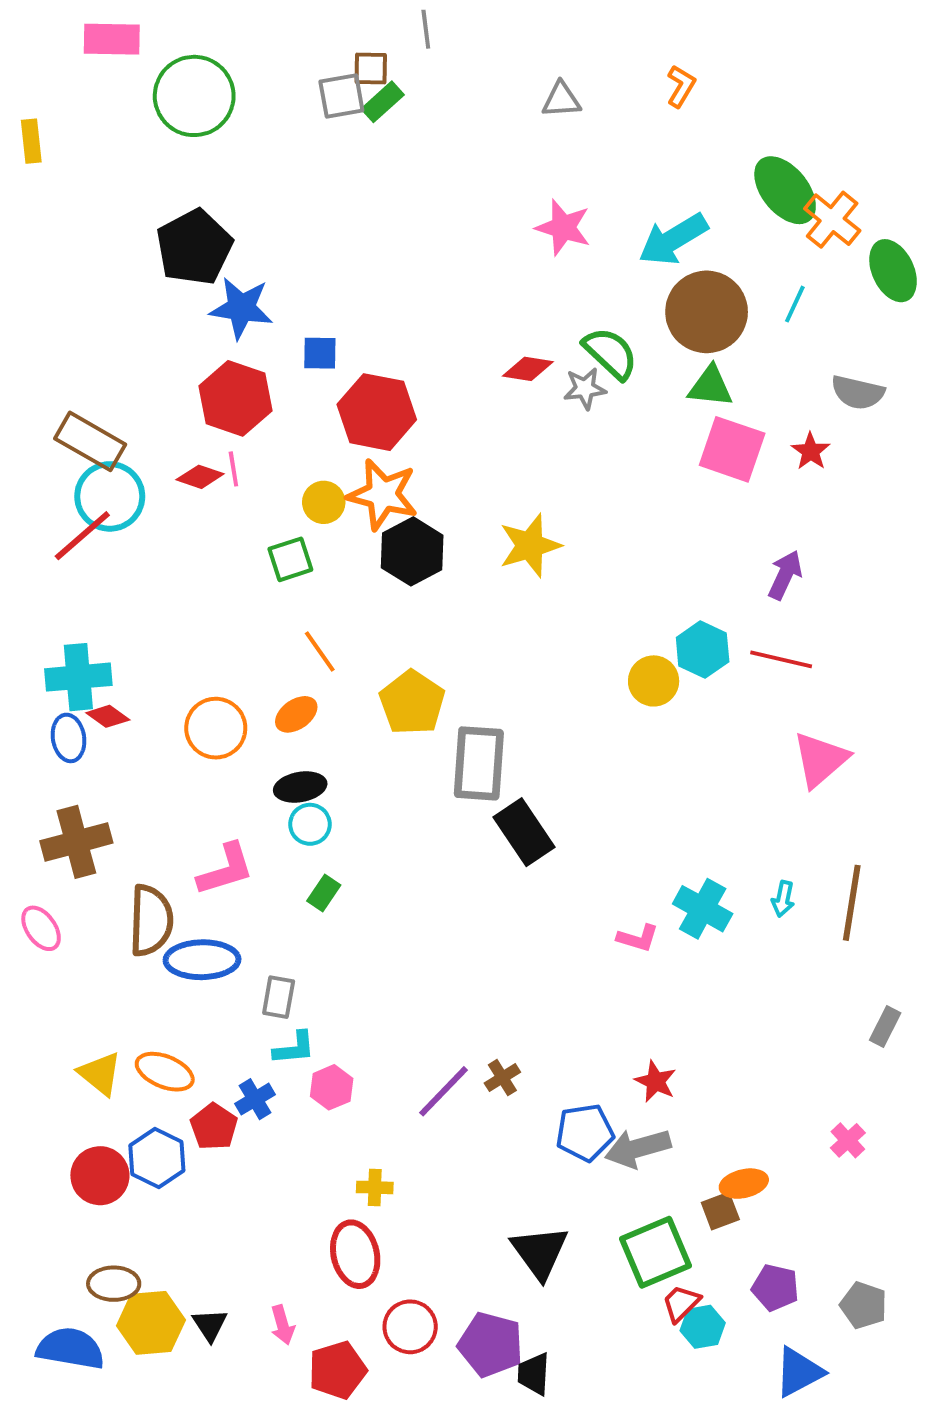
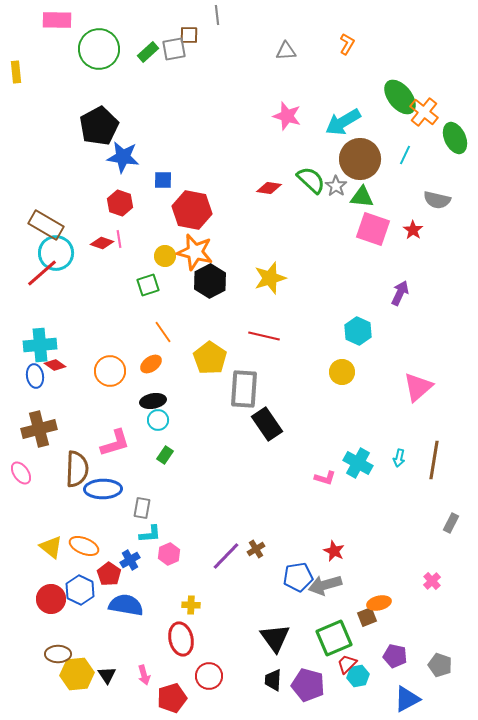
green rectangle: (383, 102) -> (148, 52), moved
gray star: (585, 388) -> (336, 186), moved, turned -30
red hexagon: (235, 398) -> (120, 203), size x0.7
red line: (781, 659) -> (264, 336), moved
yellow circle: (654, 681) -> (342, 372), moved
purple pentagon: (491, 1345) -> (308, 685), moved
blue semicircle: (70, 1348) -> (126, 605), moved
black trapezoid: (534, 1374) -> (273, 680), moved

